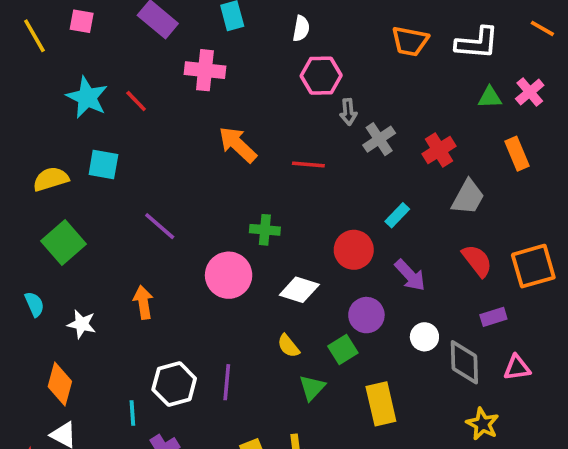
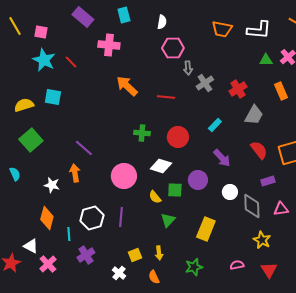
pink square: (82, 21) -> (41, 32), moved
purple line: (160, 226) -> (84, 148), moved
red circle: (354, 250) -> (178, 137), moved
pink circle: (229, 275) -> (124, 176), moved
white star: (82, 324) -> (52, 185), moved
green square: (343, 350) -> (175, 190), moved, turned 35
orange diamond: (60, 384) -> (47, 218), moved
yellow rectangle: (381, 404) -> (206, 229), turned 35

